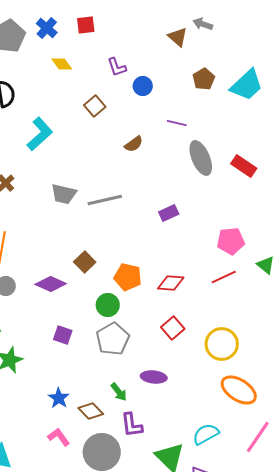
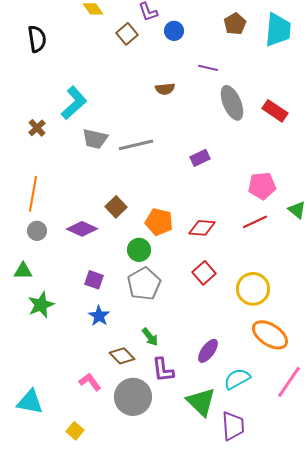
cyan trapezoid: (247, 85) -> (278, 30), turned -42
brown square: (95, 106) -> (127, 34), moved
cyan L-shape: (40, 134) -> (74, 103), moved
brown semicircle: (134, 144) -> (165, 89), turned 30
purple ellipse: (154, 377) -> (208, 351), moved, turned -60
blue star: (59, 398) -> (99, 316), moved

